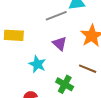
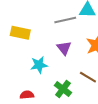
cyan star: (37, 64) -> (39, 65), turned 30

